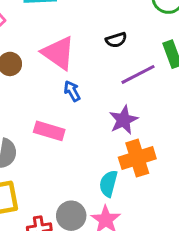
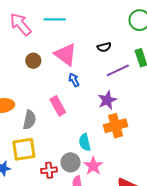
pink rectangle: (49, 131) -> (58, 106), turned 42
cyan semicircle: (108, 184) -> (85, 142), moved, turned -30

